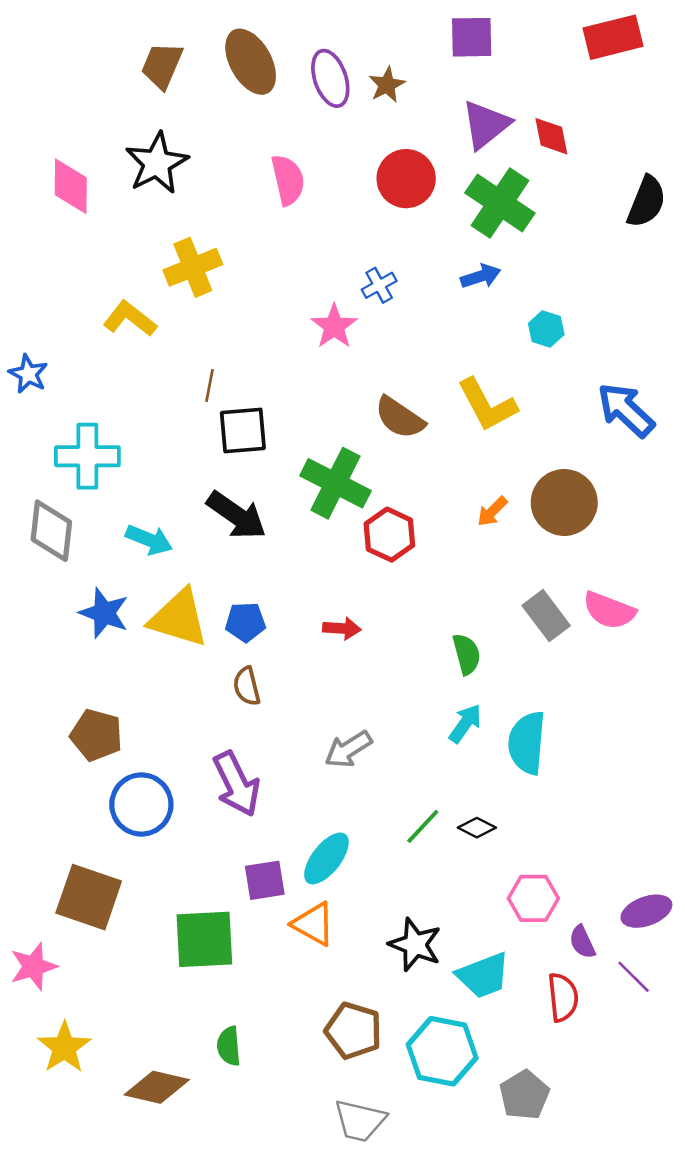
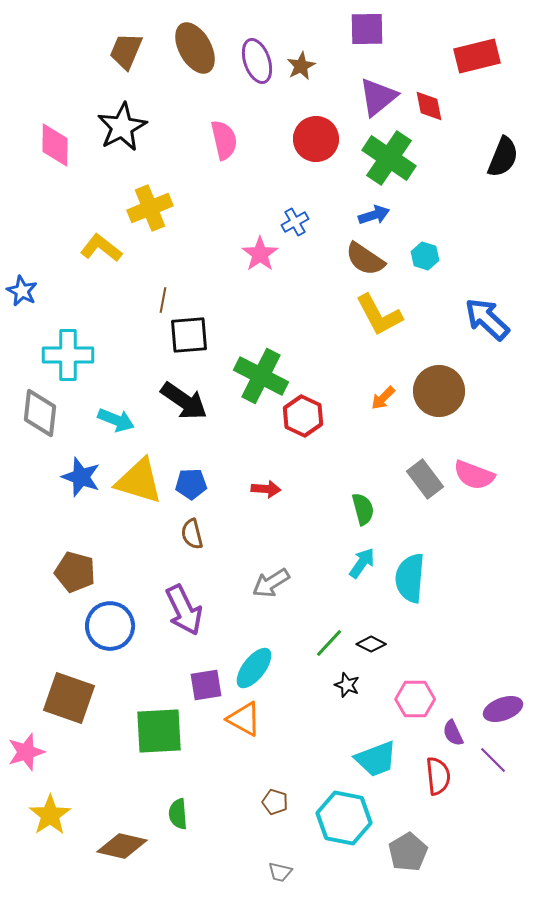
red rectangle: (613, 37) -> (477, 56), moved
brown semicircle: (400, 418) -> (365, 259), moved
black star: (415, 945) -> (347, 685), moved, size x0.6
brown pentagon: (353, 1031) -> (275, 802), size x0.6
gray trapezoid: (360, 1121) -> (280, 872), size x0.6

